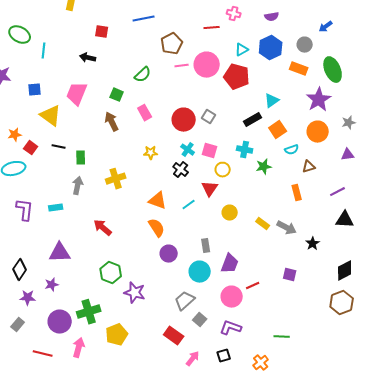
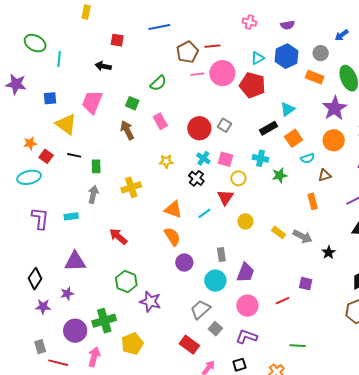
red line: (212, 28) -> (212, 46), moved
red line: (253, 286) -> (283, 301), moved
gray rectangle: (18, 325) -> (40, 347), moved, turned -56

